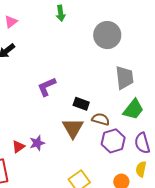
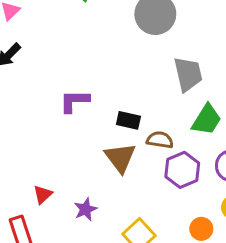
purple L-shape: (47, 87) -> (74, 101), turned 30
purple star: (37, 143) -> (86, 209), moved

